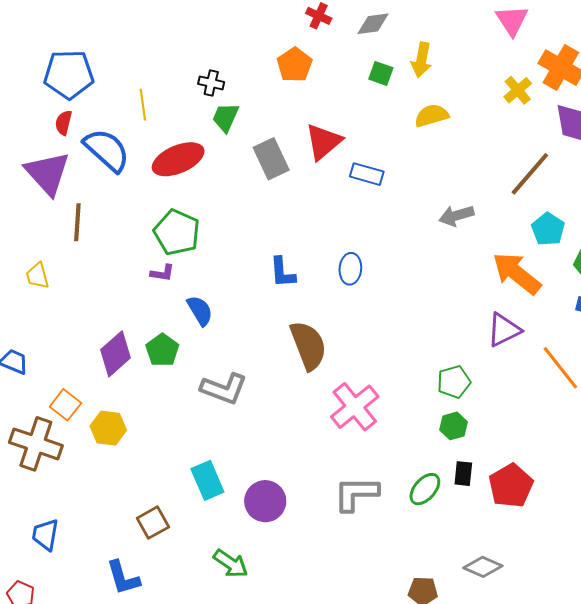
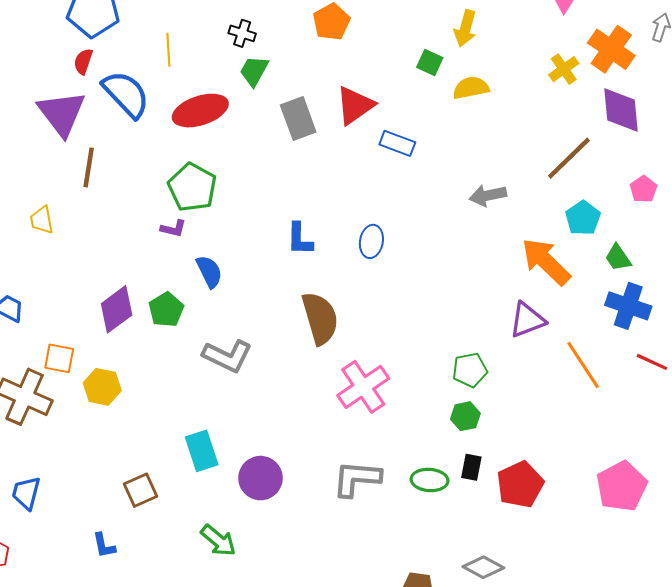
green square: (381, 73) -> (430, 63), moved
orange square: (65, 405) -> (59, 358), turned -32
green ellipse: (425, 489) -> (430, 480), turned 48
blue L-shape: (123, 578) -> (104, 545), size x0.7

